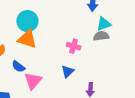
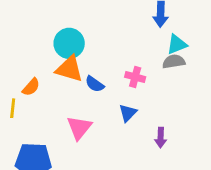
blue semicircle: (18, 67) -> (95, 84), moved

